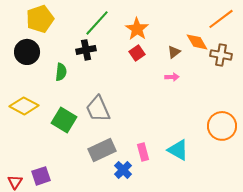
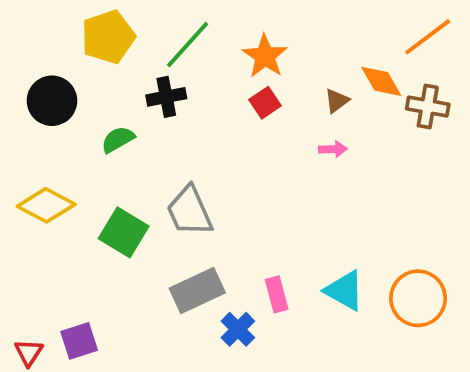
yellow pentagon: (40, 19) -> (108, 37), moved
green semicircle: (61, 72) -> (118, 139), turned -126
orange circle: (222, 126) -> (418, 298), moved

